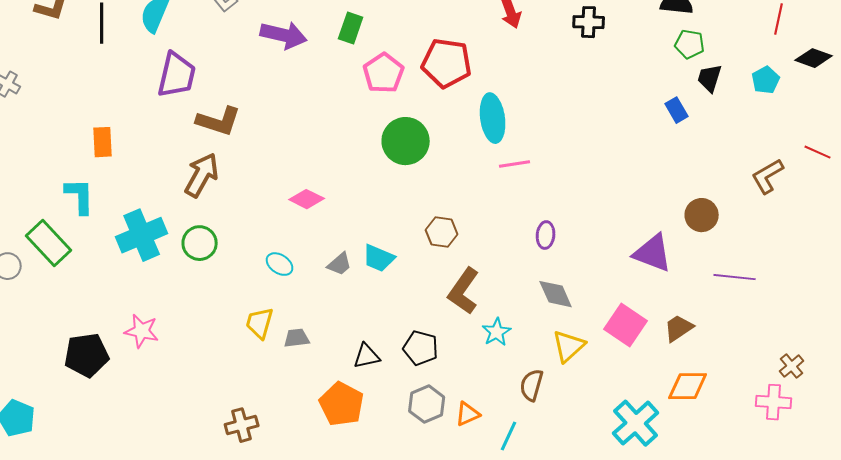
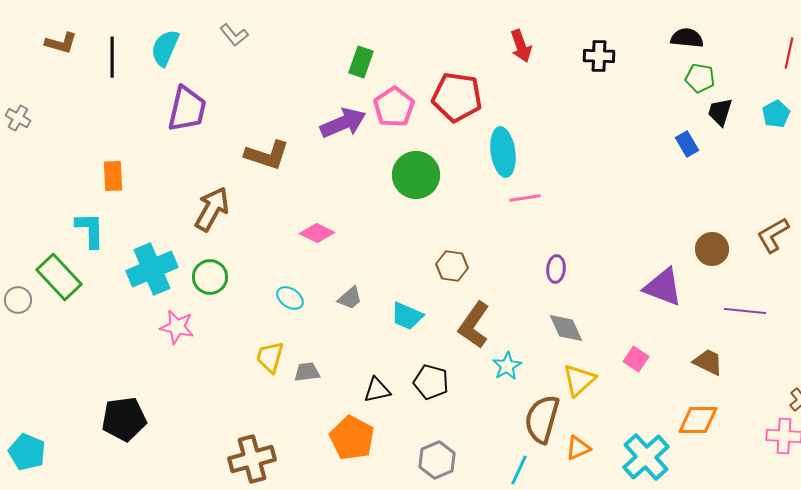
purple arrow: (284, 35) -> (343, 123), moved, turned -36
brown L-shape: (219, 121) -> (267, 155), moved
brown L-shape: (768, 176) -> (773, 235), moved
cyan trapezoid: (379, 258) -> (407, 316), moved
pink square: (626, 325) -> (636, 359), size x0.6
brown trapezoid: (679, 328) -> (708, 362), moved, turned 60
pink star: (142, 331) -> (177, 327), moved
black pentagon: (87, 355) -> (124, 419), moved
brown semicircle: (532, 385) -> (542, 419), size x1.5
gray hexagon: (427, 404) -> (437, 460), moved
orange triangle: (468, 414) -> (578, 448), moved
brown cross: (242, 425) -> (252, 459), size x1.4

